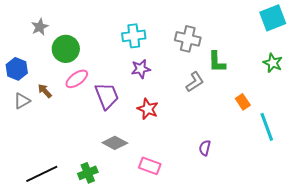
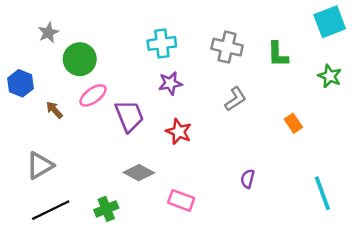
green L-shape: (217, 62) -> (278, 54), moved
gray triangle: (22, 101) -> (40, 165), moved, size x1.4
cyan line: (267, 127) -> (322, 193), moved

